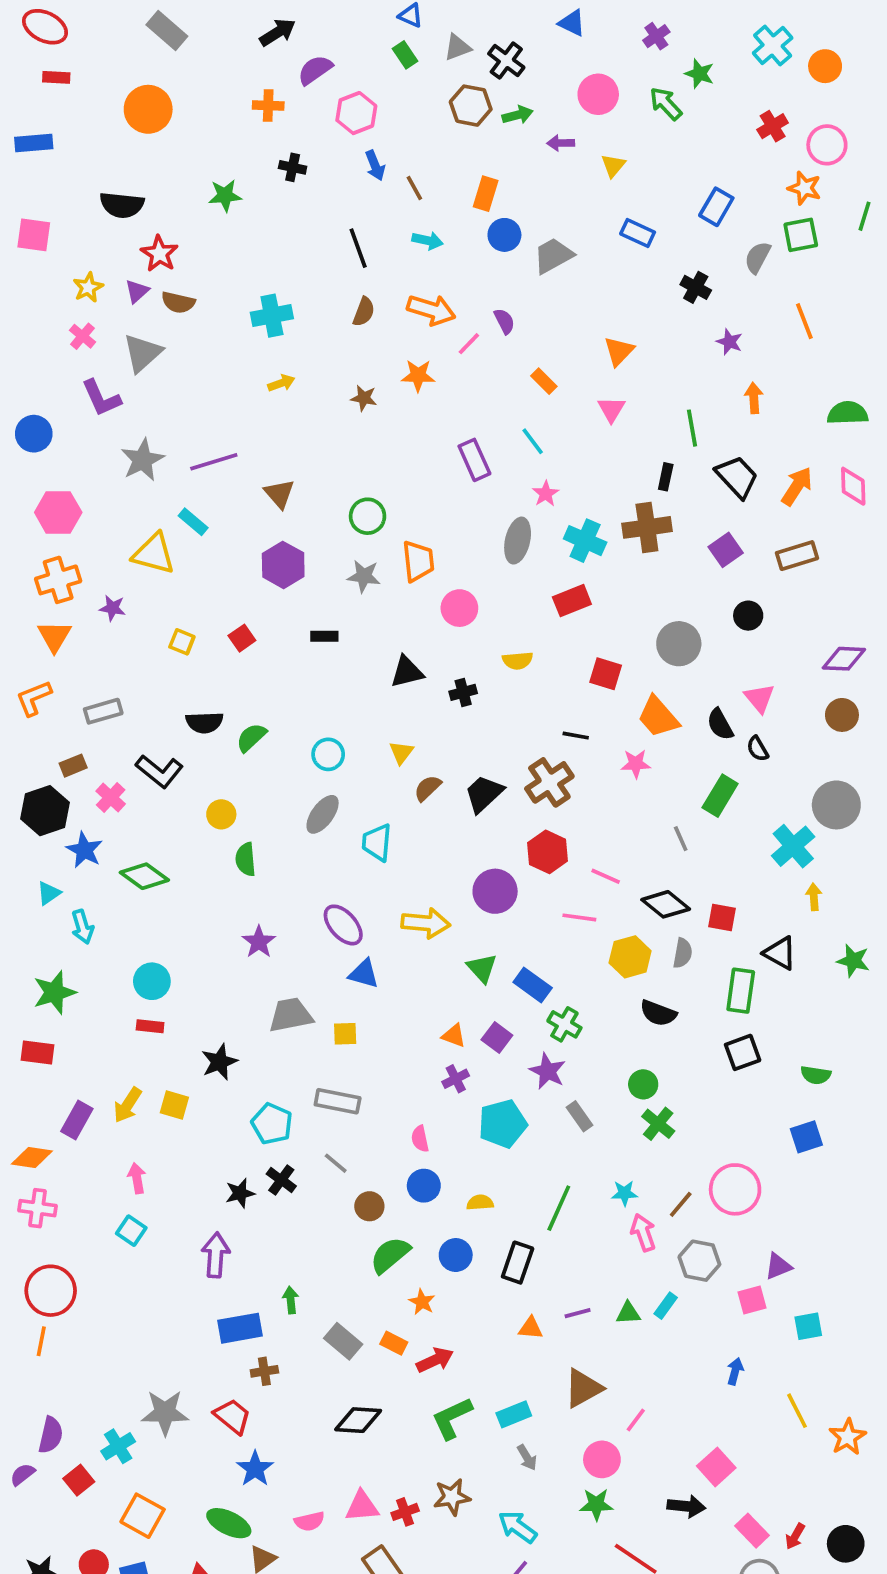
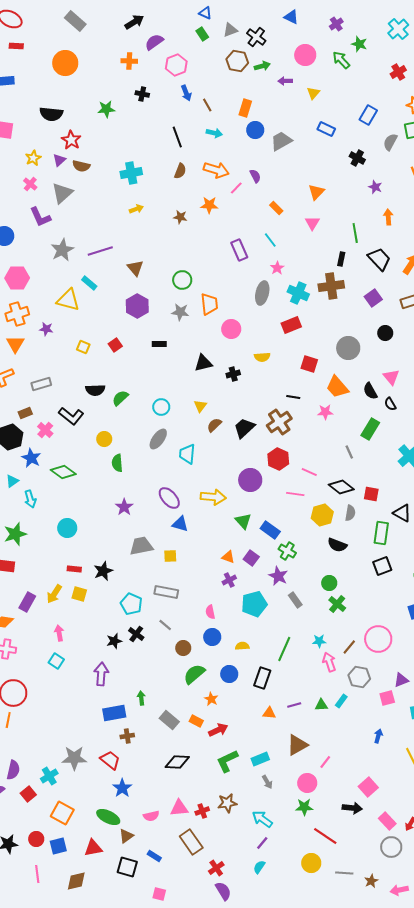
red rectangle: (150, 1026) -> (74, 569), moved

